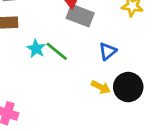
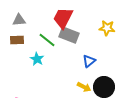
green line: (57, 51) -> (47, 40), moved

